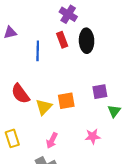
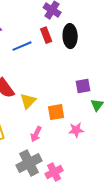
blue line: (38, 51) -> (22, 46), turned 66
orange square: (66, 101) -> (56, 112), moved

